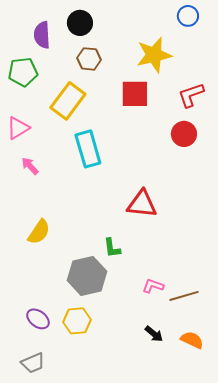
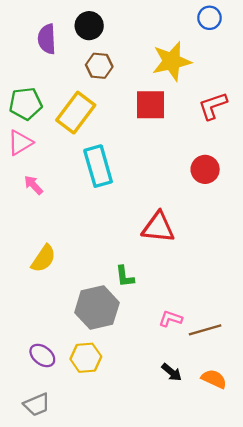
green pentagon: (23, 72) -> (26, 104), moved
red circle: (184, 134) -> (205, 169), moved

